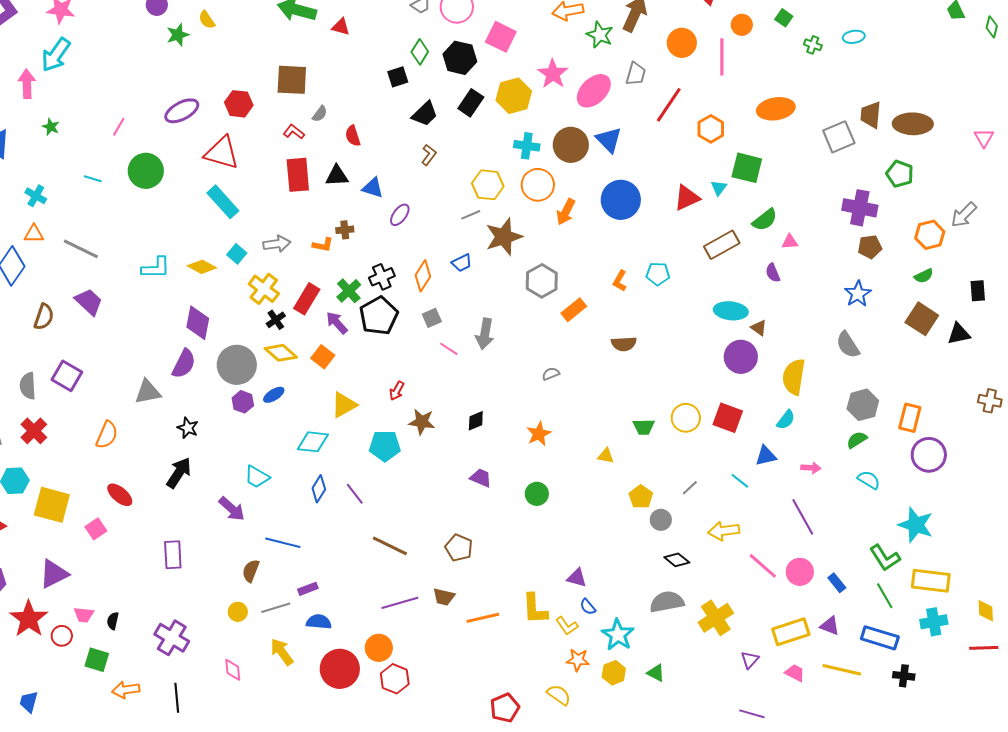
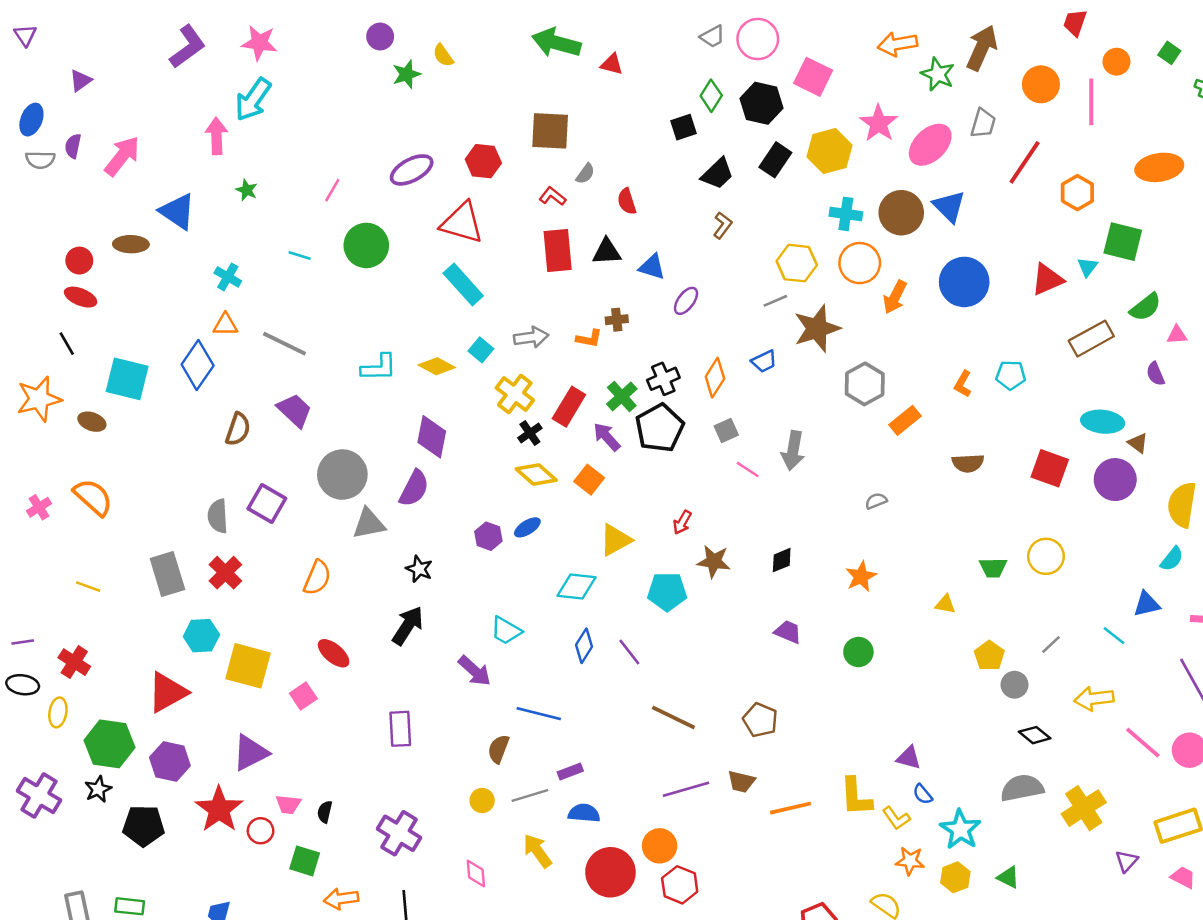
gray circle: (237, 365) -> (342, 475), moved
red square: (728, 418) -> (1050, 468), moved

